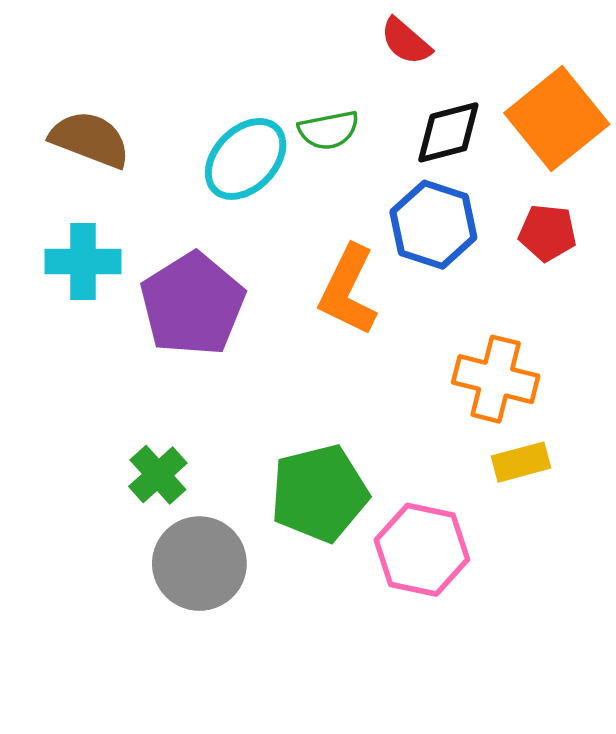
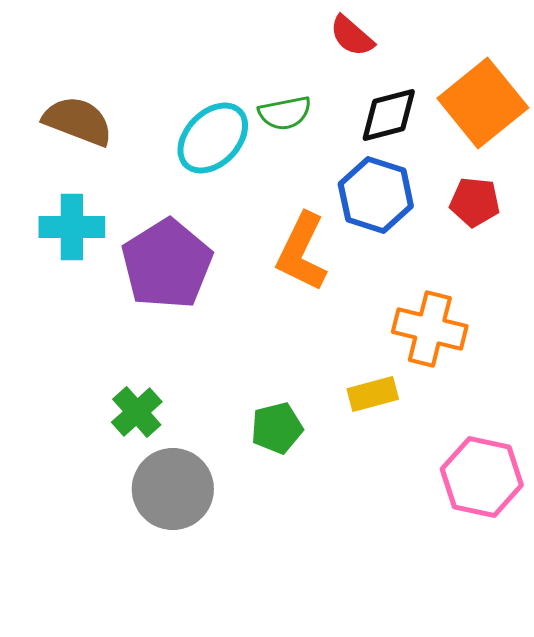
yellow rectangle: (521, 462) -> (373, 394), moved
green pentagon: (319, 493) -> (277, 428), size x0.6
pink hexagon: (422, 550) -> (482, 477), moved

